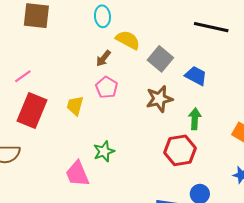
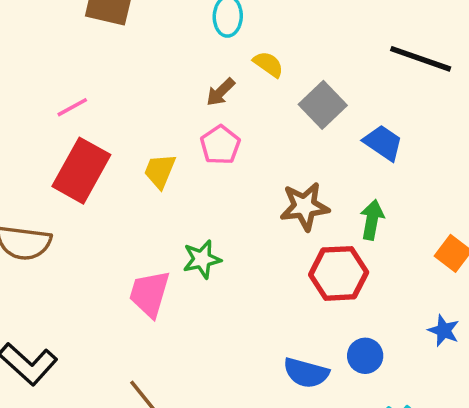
yellow semicircle: (128, 40) -> (268, 64), size x0.7
brown star: (159, 99) -> (304, 206), moved
pink trapezoid: (77, 174) -> (149, 294), turned 32

